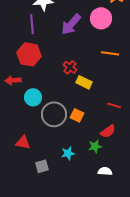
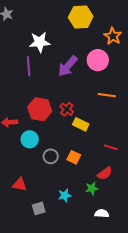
red hexagon: (29, 54) -> (40, 109), moved
gray circle: (54, 114) -> (51, 156), size x0.6

